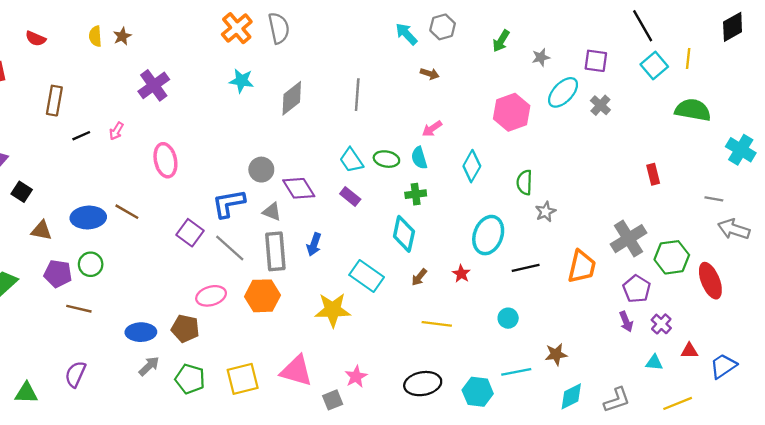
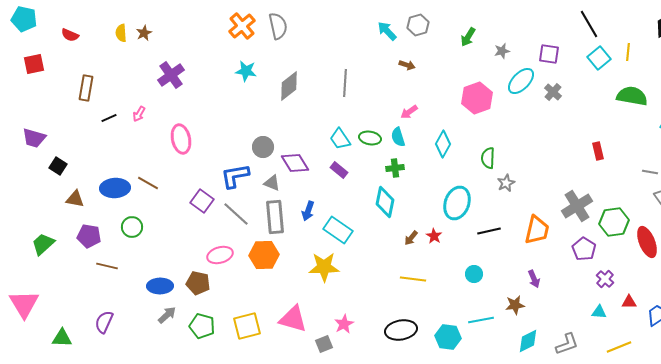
green circle: (91, 264) -> (132, 227), moved
cyan rectangle: (367, 276) -> (338, 230), moved
brown arrow: (419, 277) -> (411, 238), moved
purple arrow: (626, 322) -> (534, 279), moved

